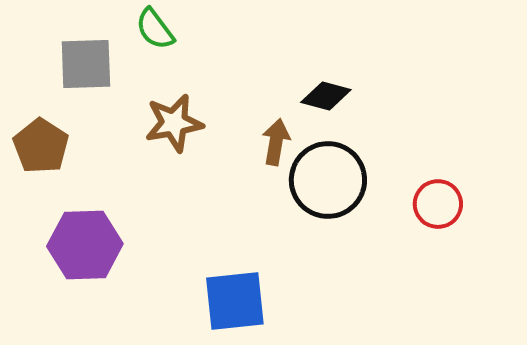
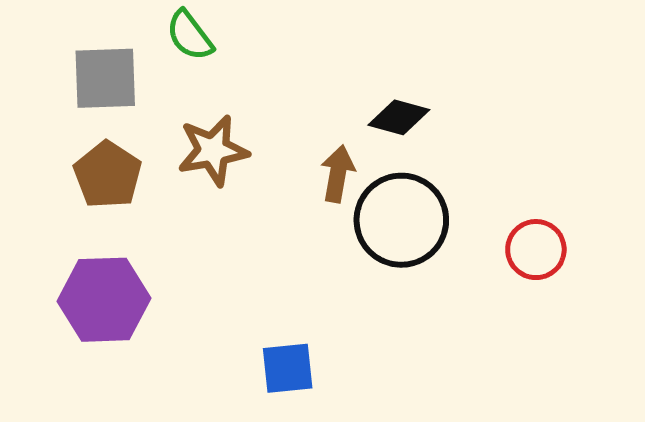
brown pentagon: (41, 146) -> (108, 175), moved
blue square: (235, 301) -> (288, 368), size x0.7

